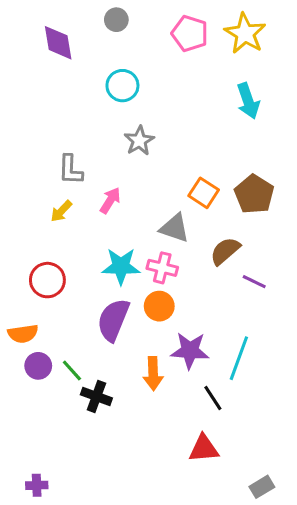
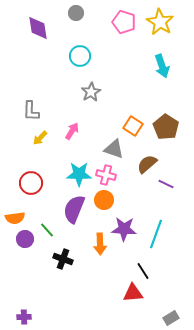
gray L-shape: (70, 170) -> (31, 111), moved
green line: (72, 370) -> (47, 230), moved
black line: (213, 398) -> (143, 271), moved

